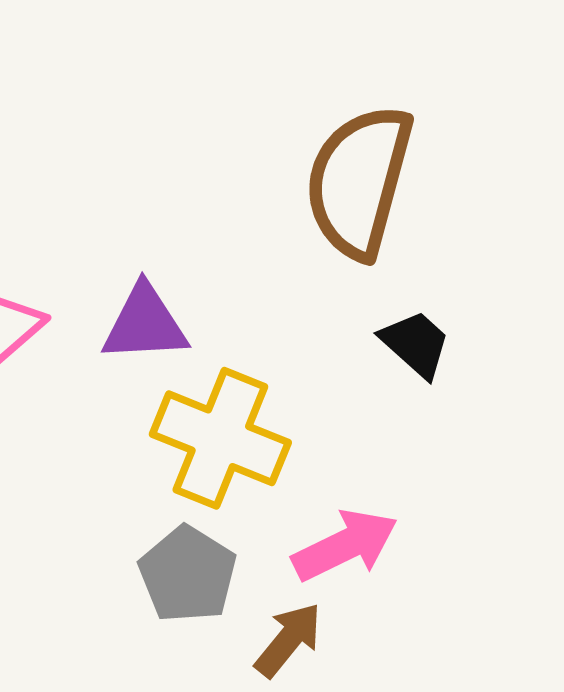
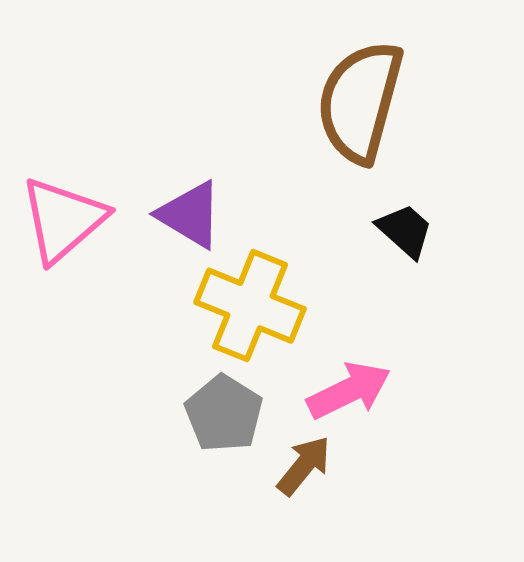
purple triangle: (145, 324) -> (190, 215), turned 34

